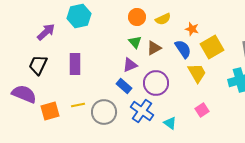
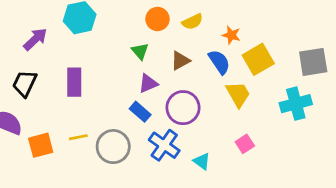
green triangle: (135, 42) -> (140, 51), moved

